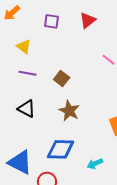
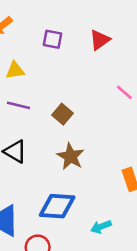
yellow triangle: (24, 47) -> (15, 70), turned -49

